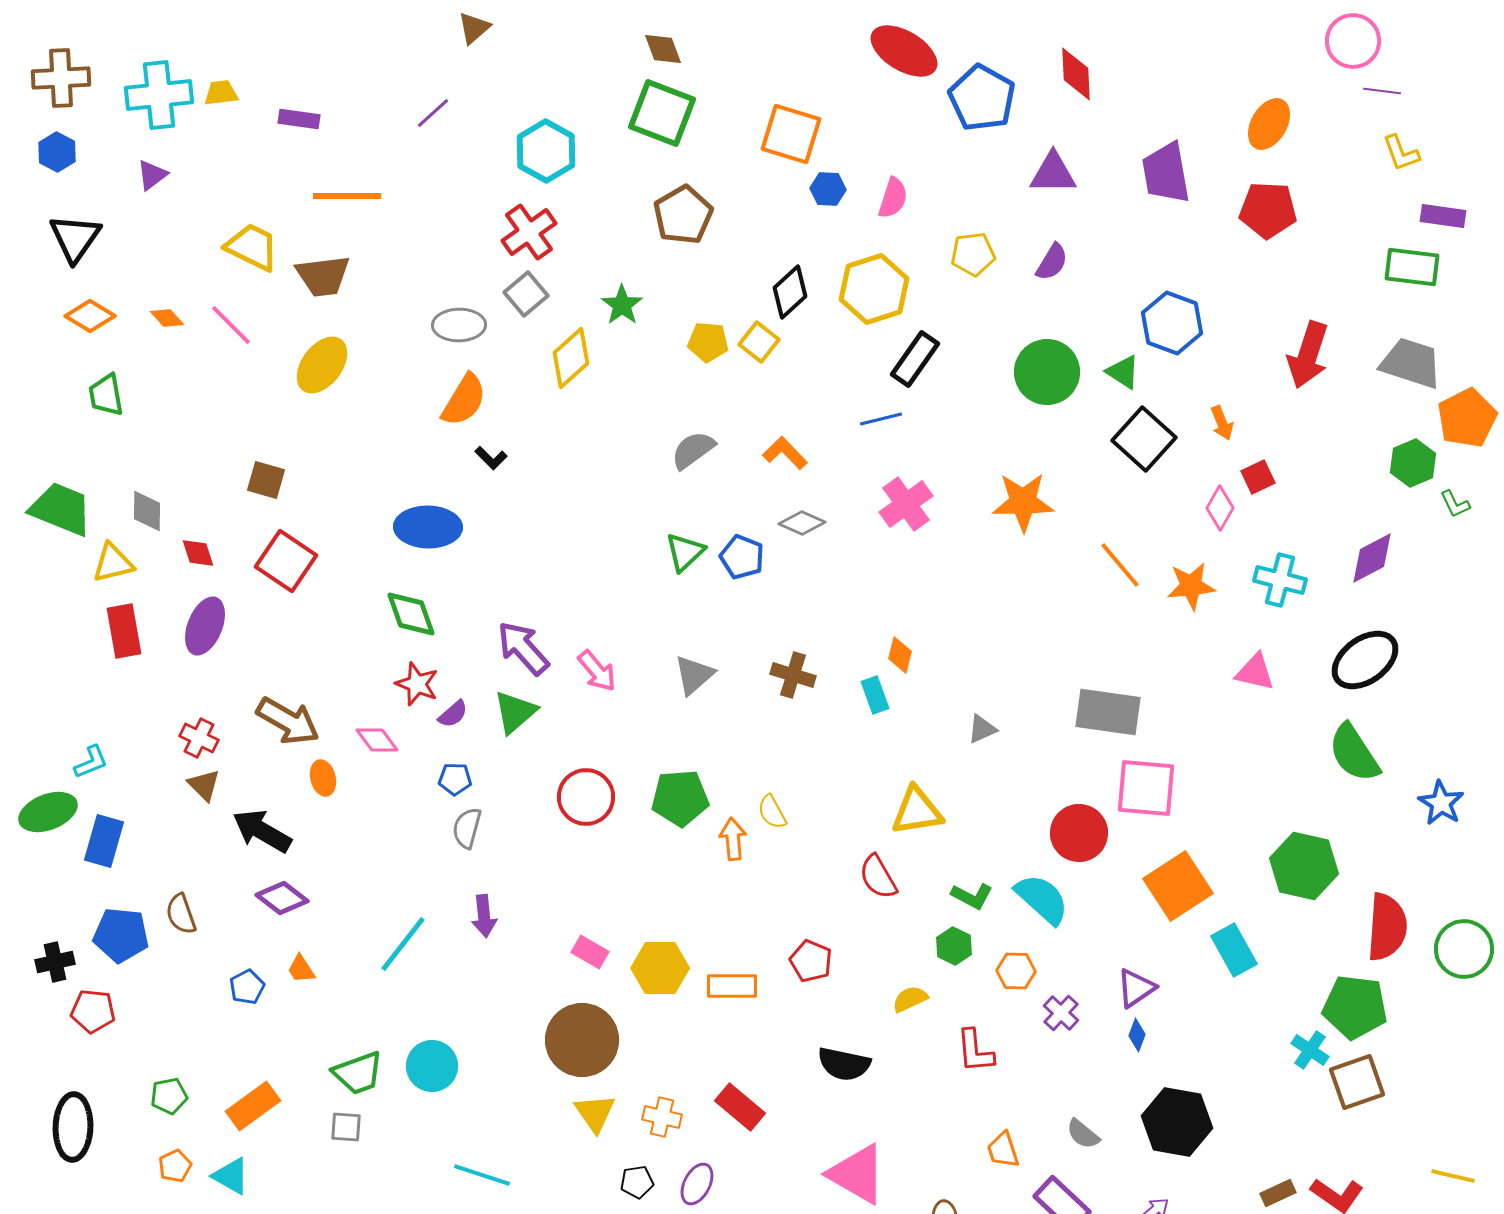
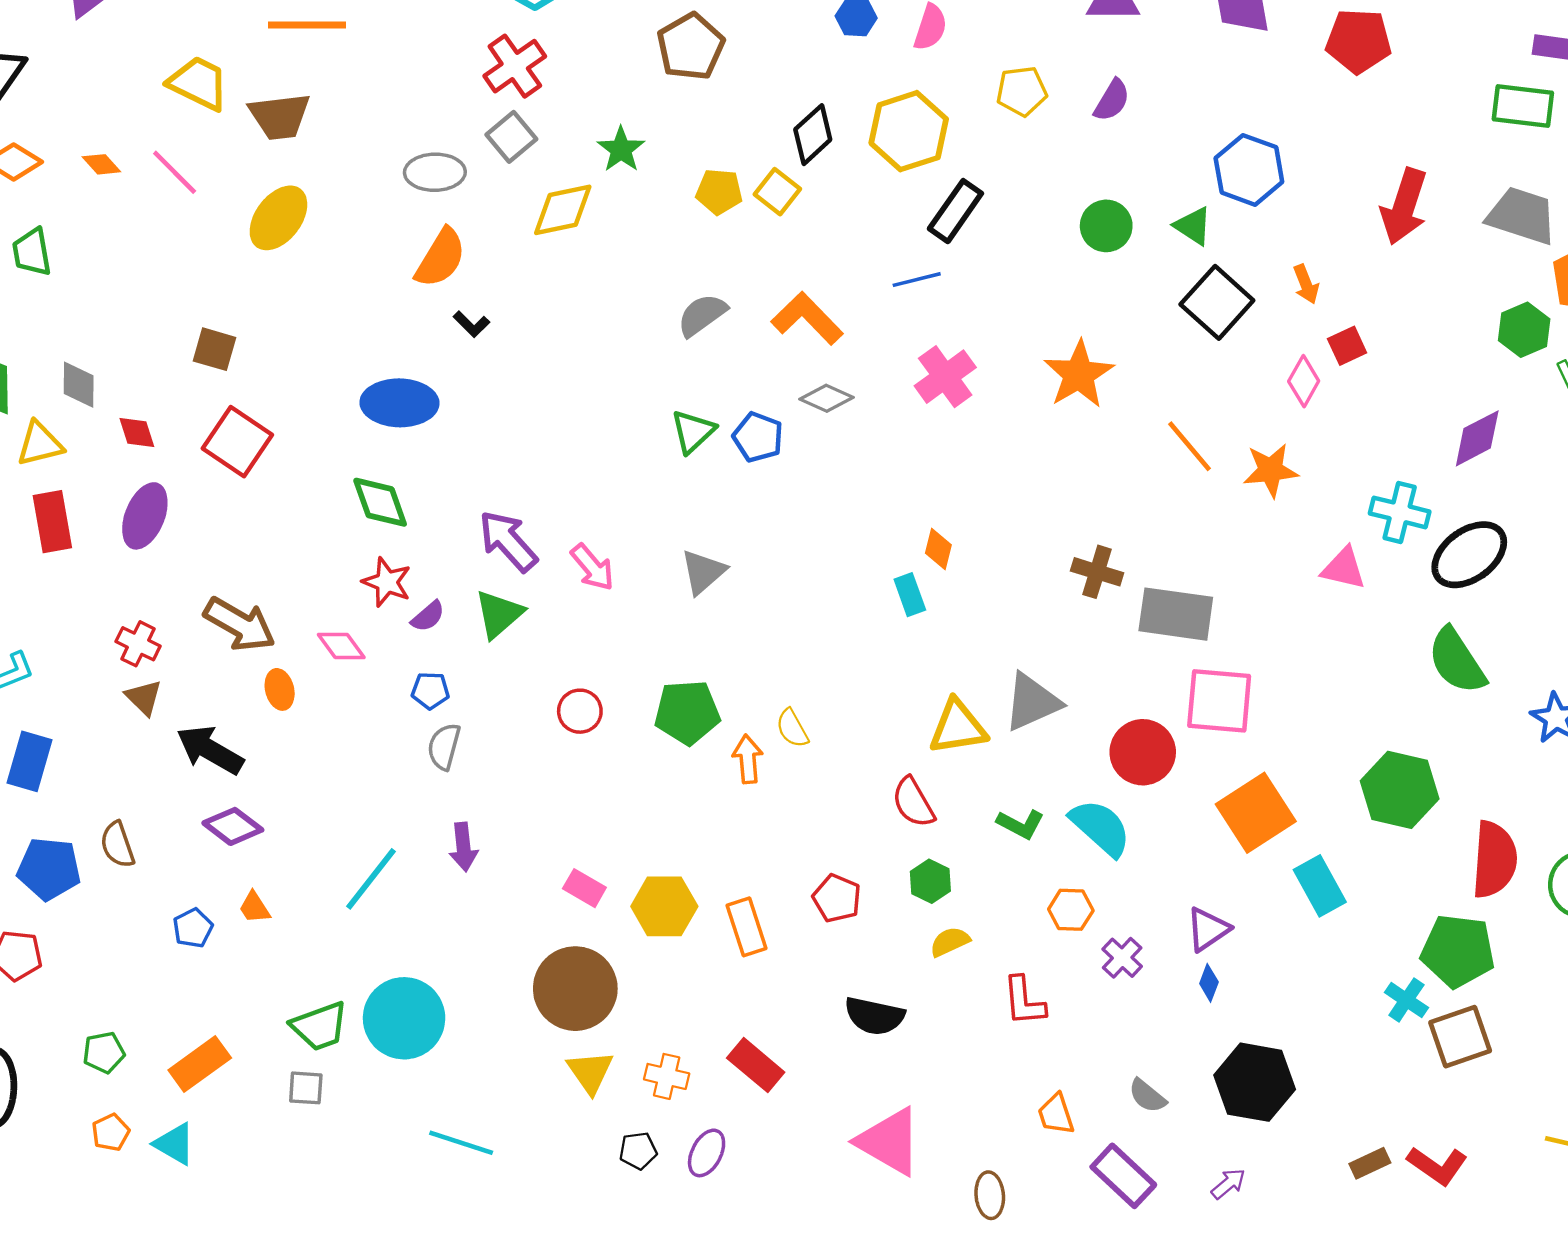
yellow diamond: (571, 358) -> (563, 210), turned 30
green circle: (1047, 372) -> (1106, 226), size x0.7
orange L-shape: (785, 453) -> (807, 318), size x1.4
orange star: (1023, 502) -> (1079, 374), turned -30
cyan cross: (1280, 580) -> (1400, 512), moved
brown cross: (793, 675) -> (1097, 572), moved
gray triangle: (982, 729) -> (1032, 702), moved, size x1.8
red circle: (586, 797) -> (580, 711), size x0.7
green hexagon: (954, 946) -> (930, 881), moved
orange rectangle: (732, 986) -> (747, 927), turned 72
cyan circle: (432, 1066) -> (404, 1018), size x1.4

